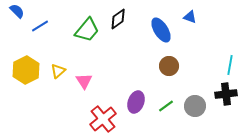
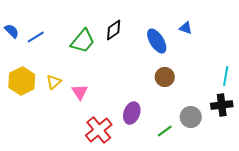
blue semicircle: (17, 11) -> (12, 31), moved
green line: (166, 106) -> (165, 131), moved

